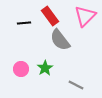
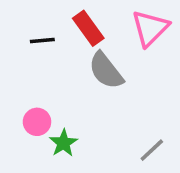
green star: (45, 68) -> (63, 143), moved
gray line: (76, 85) -> (152, 150), moved, turned -70

